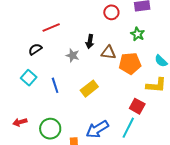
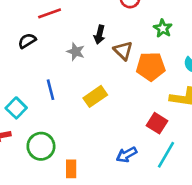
brown triangle: (108, 53) -> (123, 51), turned 35
cyan square: (29, 78) -> (16, 108), moved
cyan line: (128, 128) -> (166, 155), moved
blue arrow: (97, 129) -> (127, 155), moved, size x0.7

